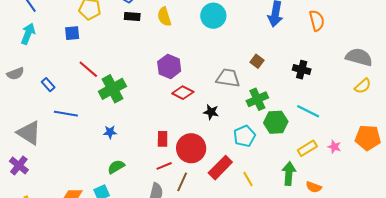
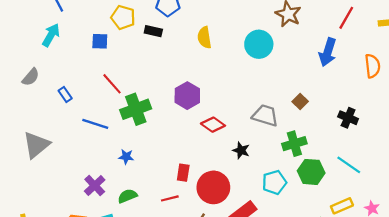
black rectangle: (132, 17) -> (153, 31), moved
purple hexagon: (169, 66) -> (187, 96), moved
gray semicircle: (15, 74) -> (31, 77), turned -36
blue line: (66, 114) -> (95, 124), moved
gray triangle: (29, 133) -> (36, 145), turned 40
purple cross: (19, 165) -> (95, 186), moved
red line: (164, 166) -> (170, 198), moved

